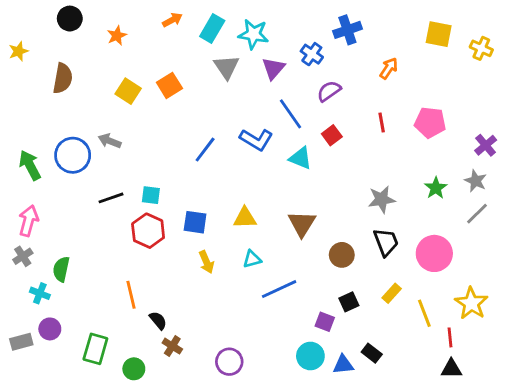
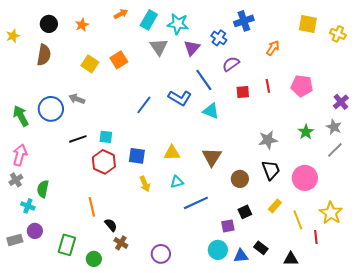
black circle: (70, 19) -> (49, 24), moved
red square: (332, 135) -> (243, 92), moved, turned 32
purple square: (325, 322) -> (228, 226), turned -32
black triangle: (451, 369) -> (291, 259), moved

